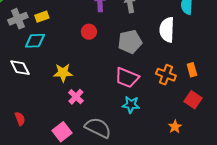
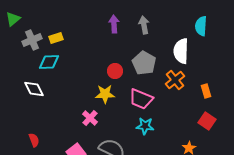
red circle: (89, 32) -> (115, 71), moved
gray pentagon: (130, 42) -> (144, 63), turned -30
yellow star: (63, 73) -> (105, 94), moved
orange cross: (166, 75) -> (175, 80), moved, turned 30

